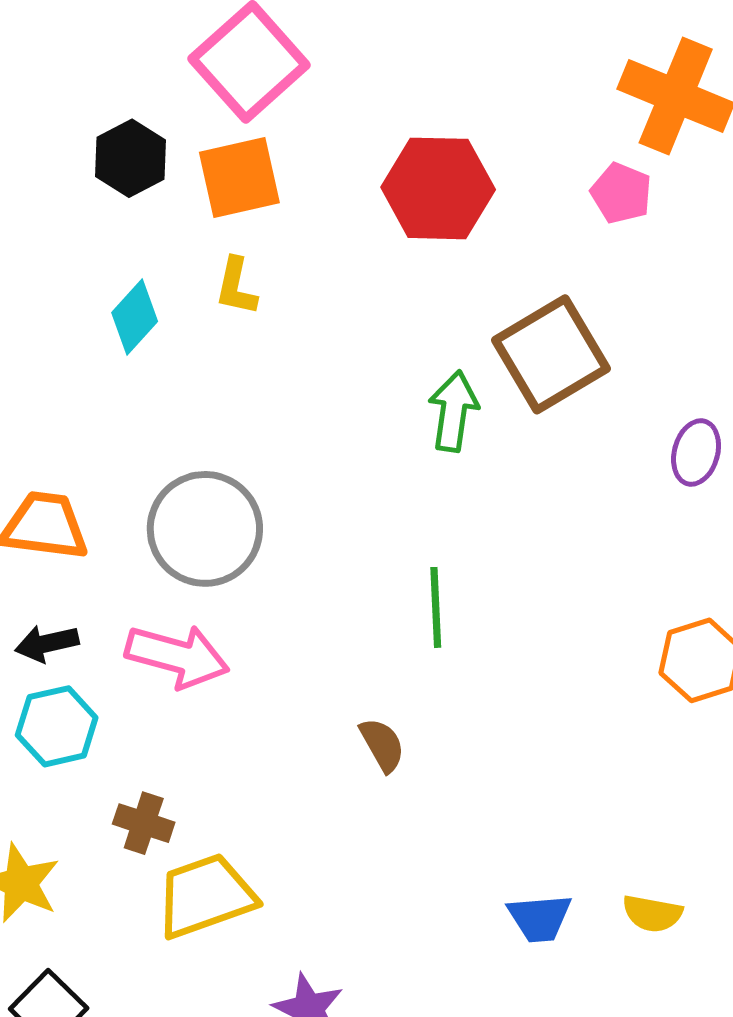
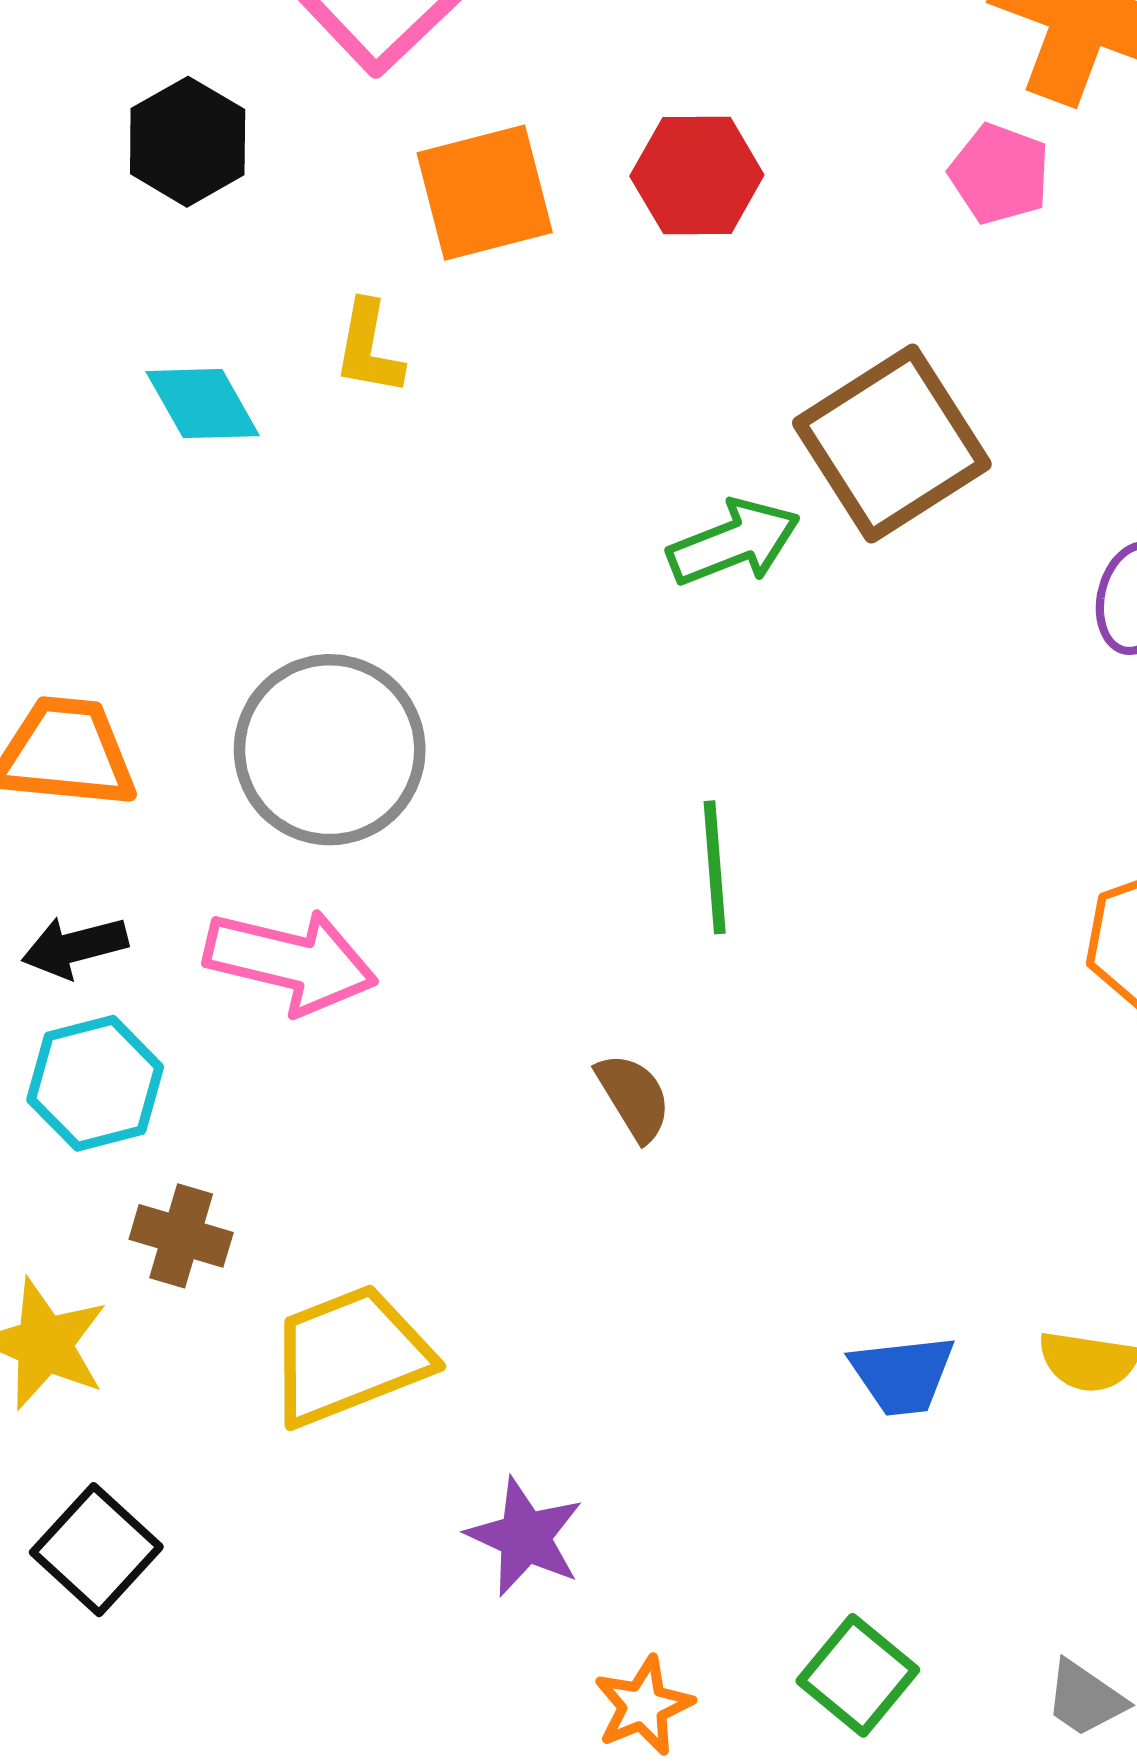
orange square: (239, 177) -> (485, 193), moved
red hexagon: (438, 188) -> (697, 175), size x0.7
cyan diamond: (135, 317) -> (203, 404), turned -70
green arrow: (453, 411) -> (734, 542), turned 62
brown cross: (144, 823) -> (181, 1236), moved

